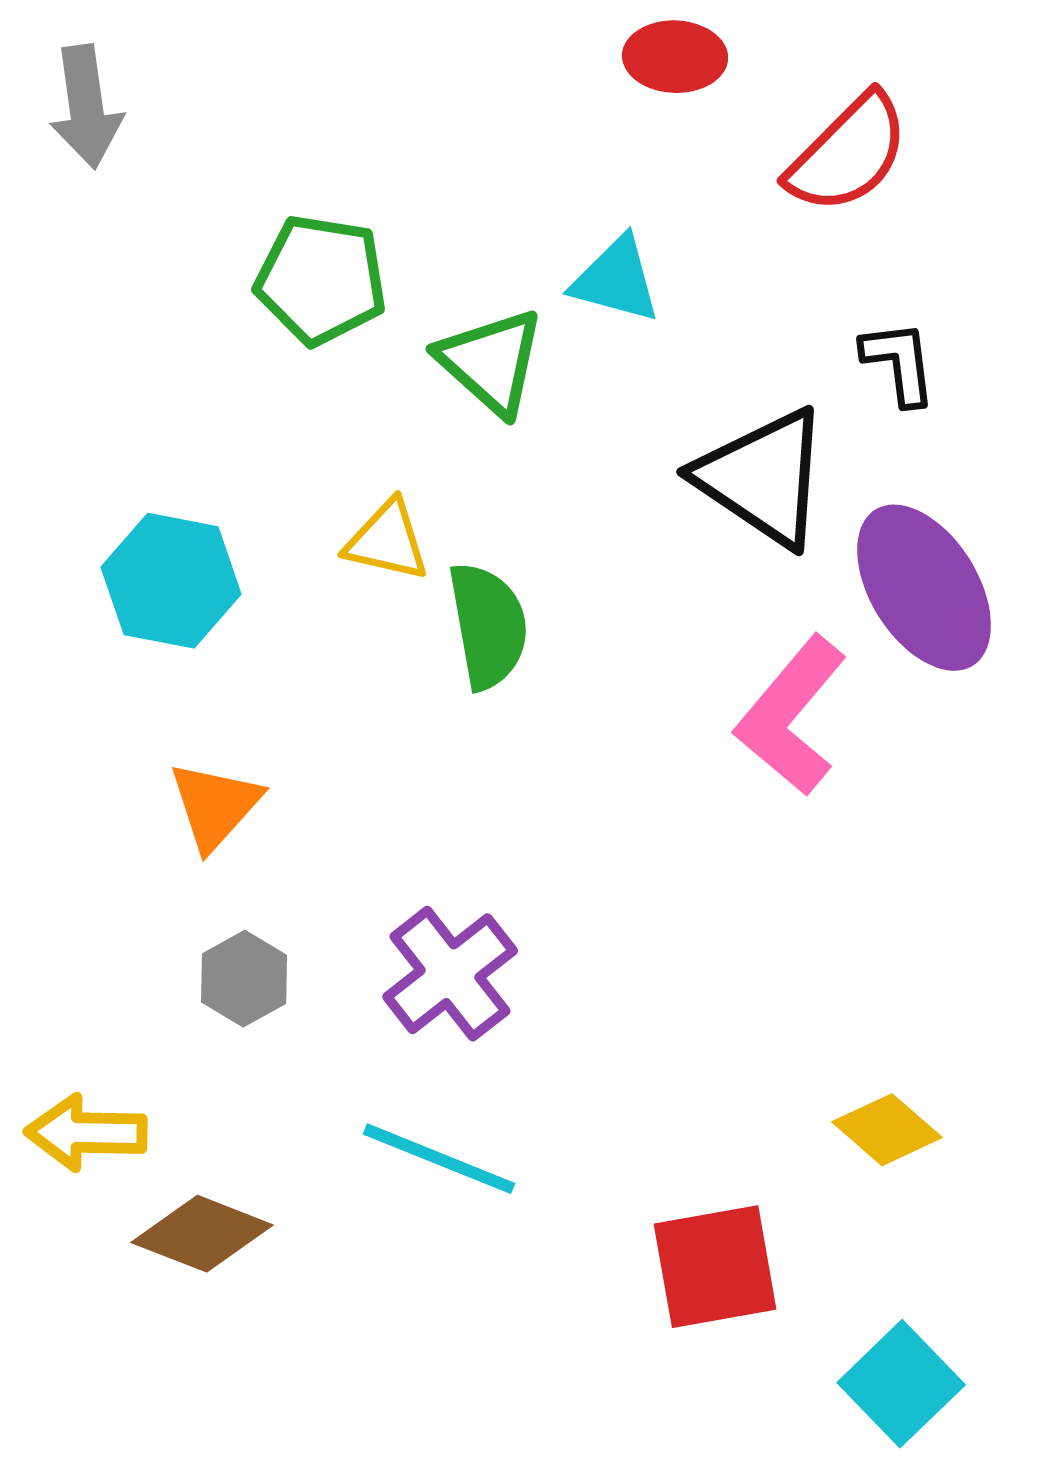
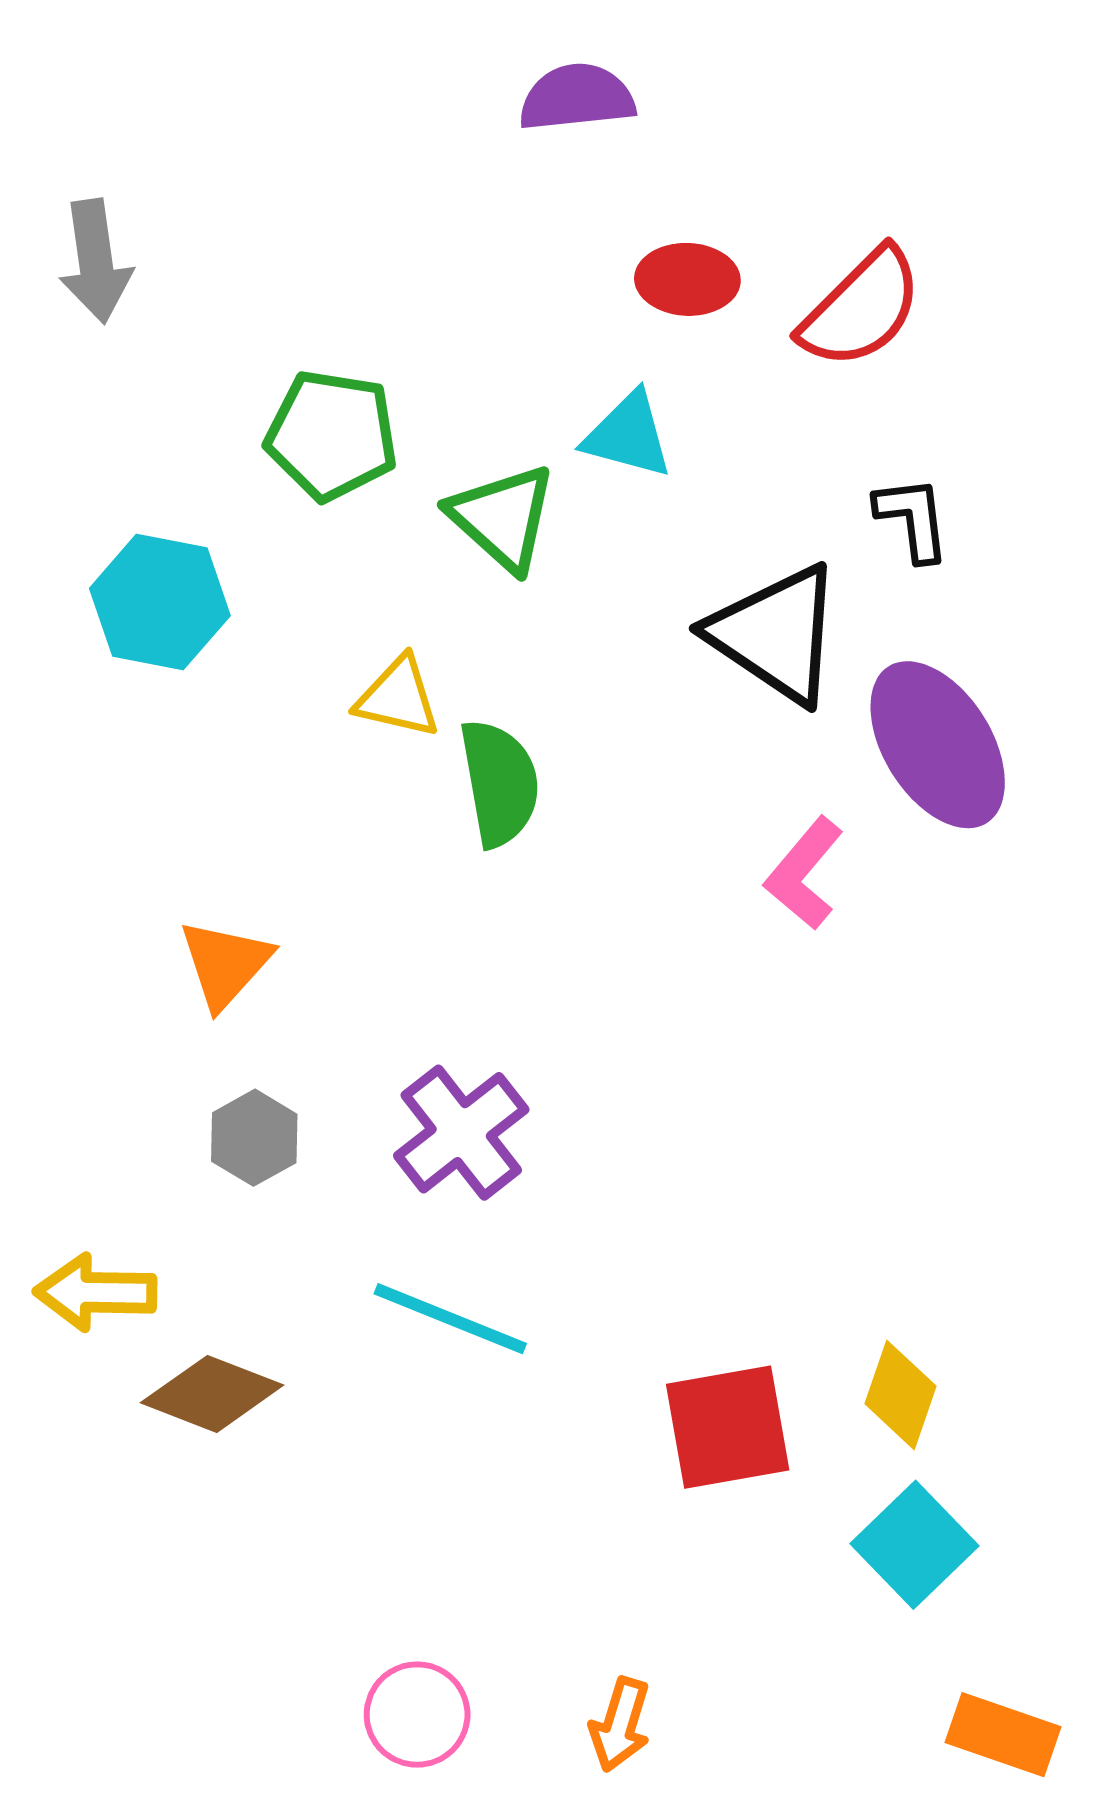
red ellipse: (675, 57) -> (687, 279), moved
cyan hexagon: (171, 581) -> (160, 602), moved
pink L-shape: (791, 716) -> (804, 873), size x0.7
yellow diamond: (887, 1130) -> (900, 1395), moved, turned 68

